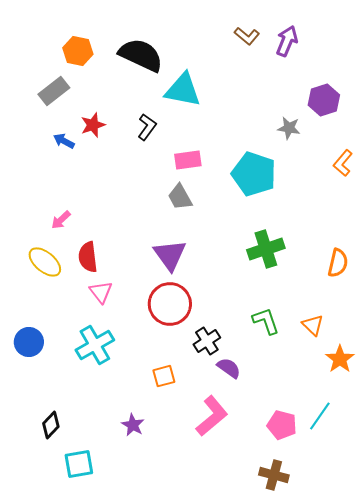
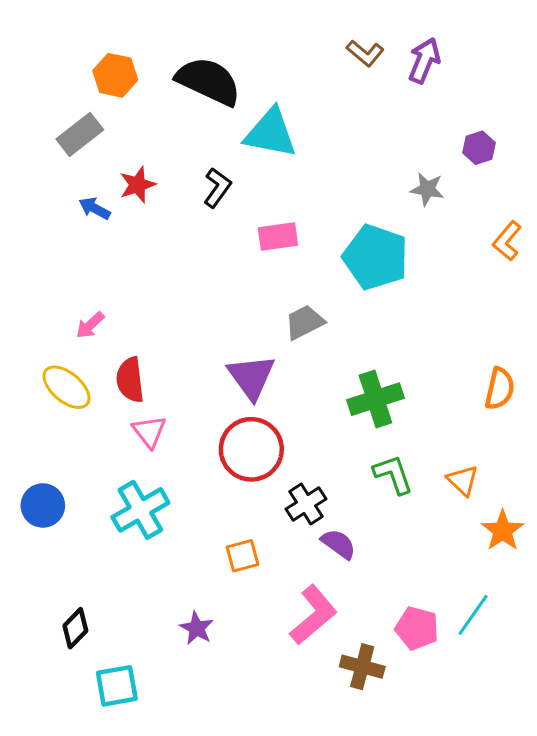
purple hexagon: (324, 100) -> (479, 148), size x0.7
gray trapezoid: (180, 197) -> (305, 322), moved, turned 92
green cross: (266, 249) -> (375, 399), moved
brown cross: (274, 475) -> (362, 667), moved

